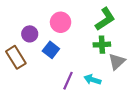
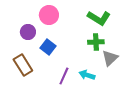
green L-shape: (105, 19) -> (99, 18), turned 65
pink circle: (61, 22) -> (49, 15), moved
brown rectangle: (16, 57) -> (23, 65), moved

